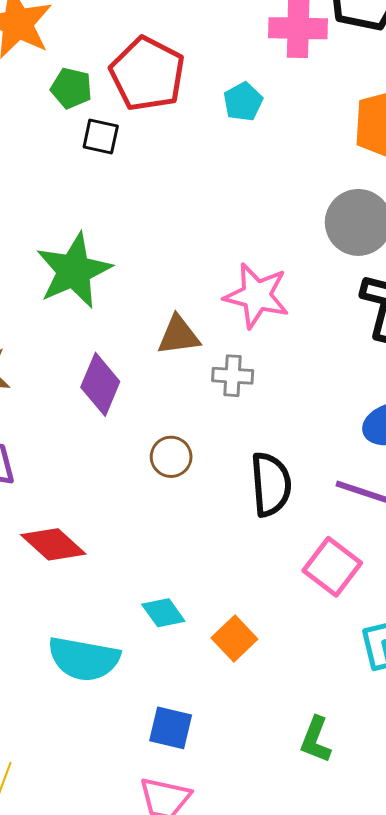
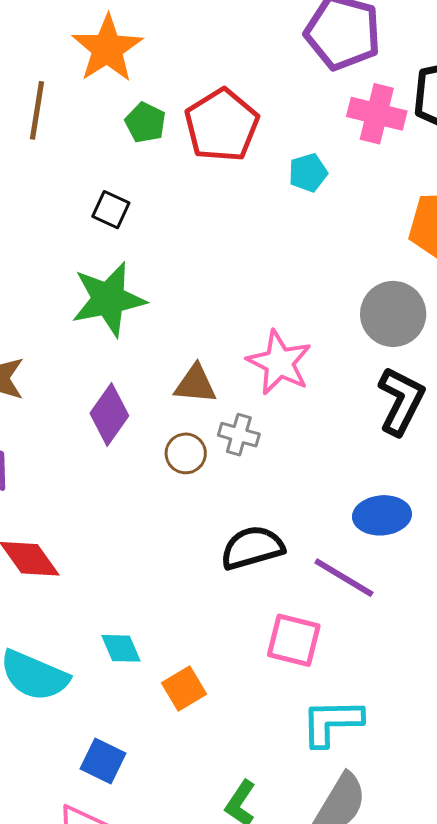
black square: (101, 137) -> (111, 210), moved
brown circle: (171, 457) -> (186, 453), moved
black semicircle: (271, 484) -> (252, 548), turned -114
pink square: (332, 567) -> (294, 640), turned -36

